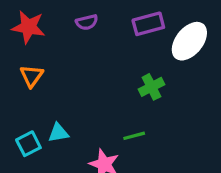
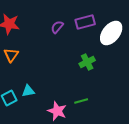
purple semicircle: (87, 22) -> (57, 27), moved, turned 144
green line: (134, 136) -> (81, 101), moved

